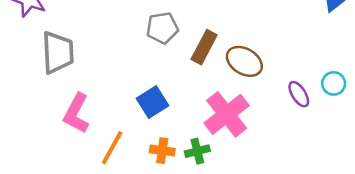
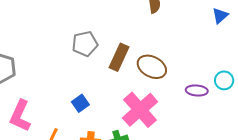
purple ellipse: (299, 94) -> (197, 90), turned -50
blue square: (153, 102) -> (80, 103), size x0.7

